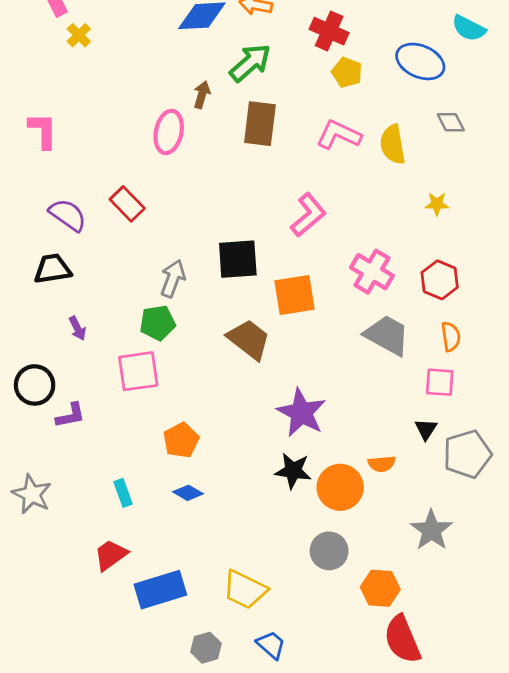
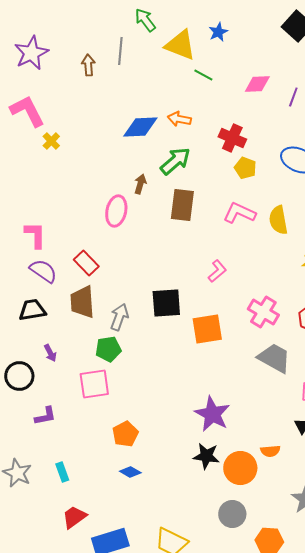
pink L-shape: (43, 131) -> (35, 235), moved
pink L-shape: (308, 215) -> (217, 271), size x0.7
brown trapezoid: (249, 339) -> (82, 302), moved, turned -132
black circle: (35, 385) -> (19, 376), moved
cyan rectangle: (123, 493) -> (62, 472), moved

